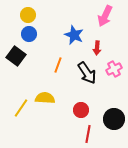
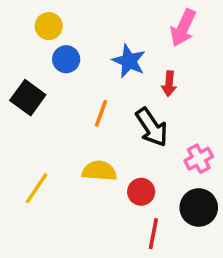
blue circle: (29, 34) -> (66, 59), moved
pink cross: (114, 69) -> (199, 159), moved
yellow semicircle: (45, 98) -> (99, 171), moved

